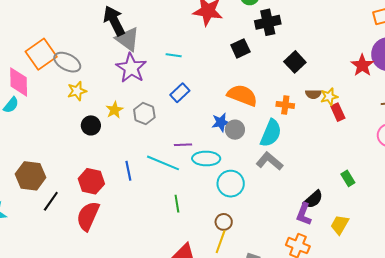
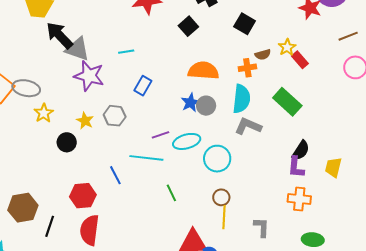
brown semicircle: (313, 94) -> (263, 55), moved
green rectangle: (348, 178) -> (287, 102), moved, size x1.8

